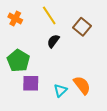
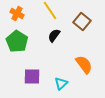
green pentagon: (18, 61) -> (17, 41), moved
orange semicircle: (82, 85) -> (84, 64), moved

